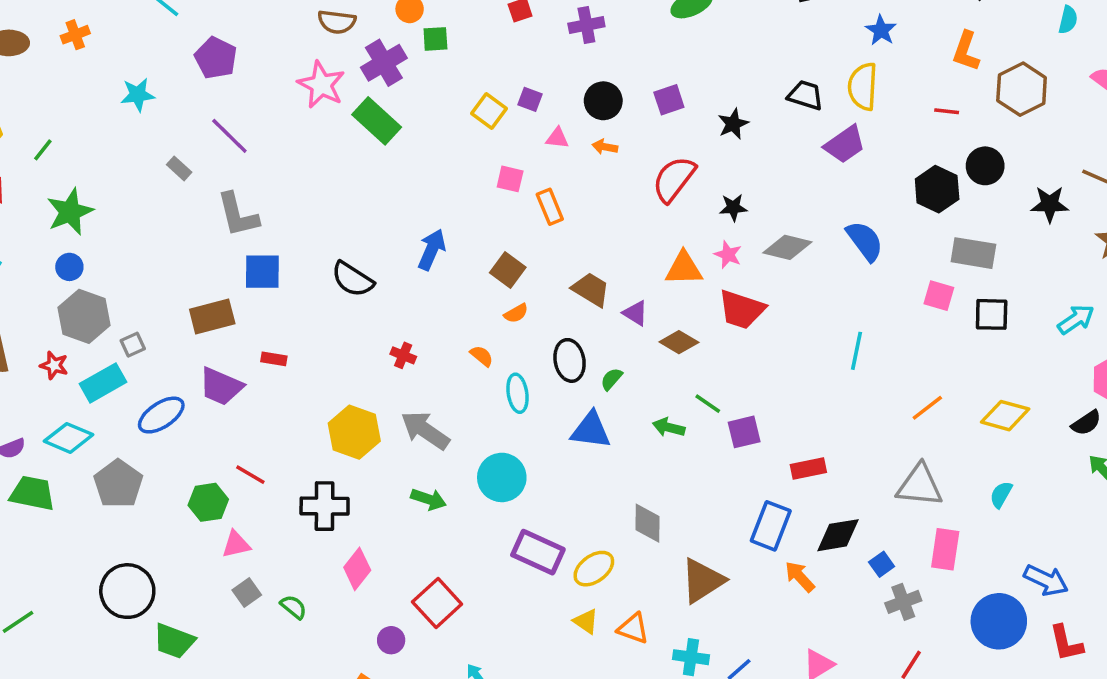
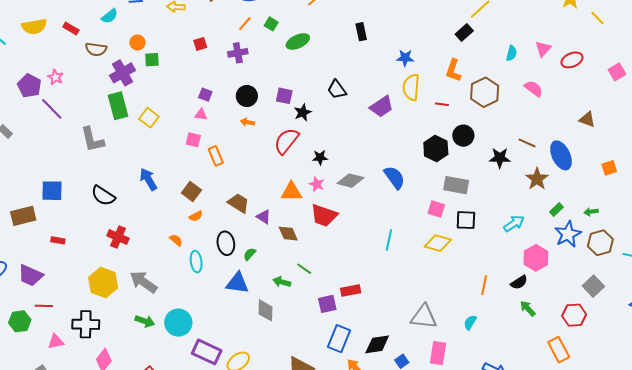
blue star: (881, 30) -> (405, 58), turned -30
purple pentagon: (216, 58) -> (29, 86), moved
pink star: (321, 85) -> (55, 77), moved, size x0.6
yellow semicircle: (863, 86) -> (411, 87), moved
black trapezoid: (805, 95) -> (337, 90), moved, turned -145
purple square: (669, 100) -> (284, 96), turned 30
yellow square: (489, 111) -> (149, 118), moved
green rectangle: (377, 121) -> (118, 106), turned 32
black star: (733, 124) -> (303, 112), moved
purple line: (229, 136) -> (52, 109), moved
pink triangle: (557, 138) -> (201, 114), moved
purple trapezoid: (845, 144) -> (382, 107), moved
gray L-shape: (238, 215) -> (92, 140), moved
blue arrow: (432, 250) -> (148, 179), turned -55
brown diamond: (679, 342) -> (288, 234), turned 35
red cross: (403, 355) -> (118, 237), moved, size x1.5
purple trapezoid: (221, 386) -> (30, 275), moved
orange line: (927, 408) -> (484, 285), moved, turned -42
yellow diamond: (1005, 416) -> (438, 243), moved
purple square: (744, 432) -> (327, 304), moved
red rectangle: (808, 468) -> (351, 291), moved
red line: (250, 475) -> (44, 306), turned -30
cyan circle: (502, 477) -> (178, 323), moved
gray diamond: (648, 523) -> (266, 310), moved
pink triangle: (236, 544) -> (56, 342), moved

